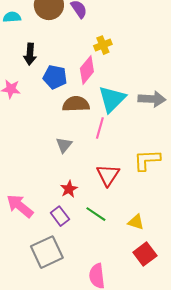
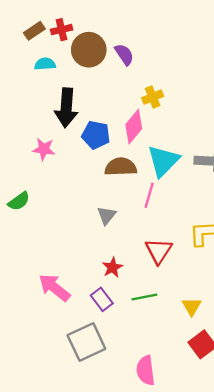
black arrow: (30, 54) -> (66, 108), size x1.5
green line: (96, 214) -> (144, 297), turned -45
yellow triangle: (136, 222) -> (192, 307), turned 42

